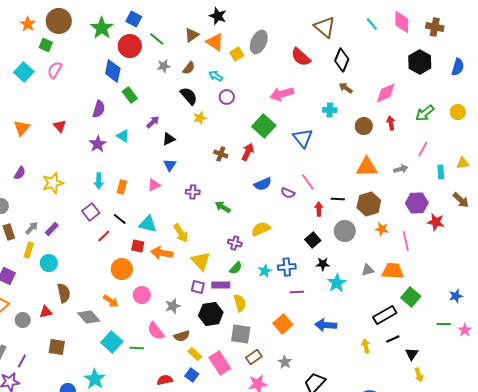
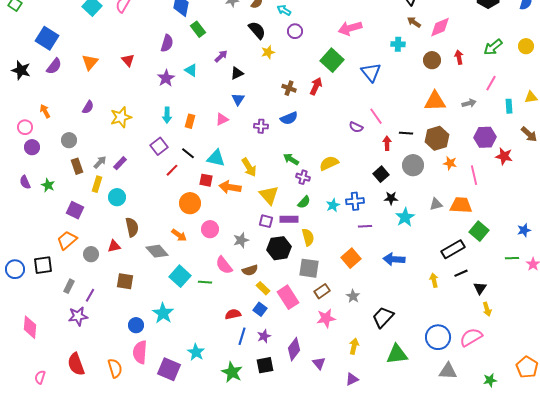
pink diamond: (386, 93) -> (440, 27), moved
blue semicircle: (263, 184) -> (289, 118), moved
green arrow: (223, 207) -> (291, 159), moved

